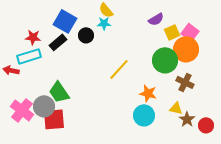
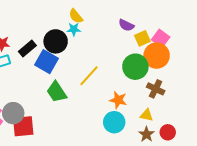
purple semicircle: (156, 19) -> (126, 25), turned 56
blue square: (65, 21) -> (47, 62), moved
black circle: (86, 35) -> (56, 41), size x1.5
green trapezoid: (59, 92) -> (57, 92), moved
brown star: (187, 119) -> (147, 134), moved
red circle: (206, 125) -> (168, 132), moved

